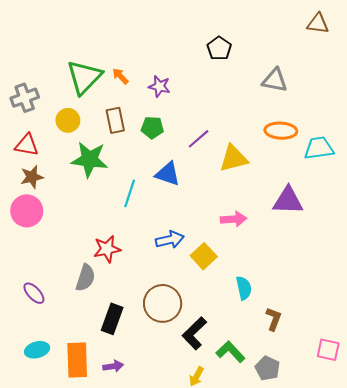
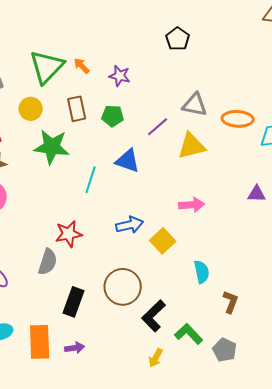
gray triangle: (275, 80) -> (195, 105), moved
purple triangle: (288, 201) -> (257, 194), moved, size x0.6

